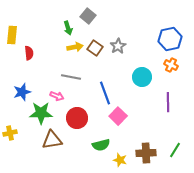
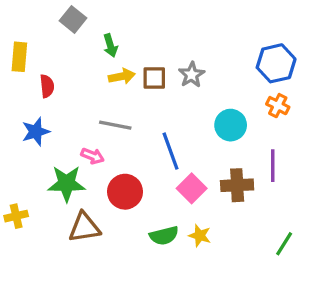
gray square: (88, 16) -> (73, 19), moved
brown square: (95, 48) -> (154, 78), turned -35
blue star: (22, 92) -> (36, 132), moved
brown cross: (146, 153) -> (237, 185), moved
yellow star: (120, 160) -> (200, 236), moved

